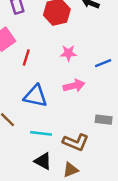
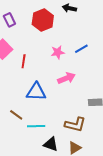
blue line: (103, 63) -> (81, 49), moved
cyan line: (41, 133) -> (36, 126), moved

